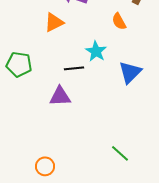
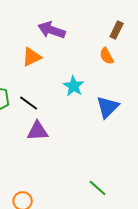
orange semicircle: (119, 21) -> (107, 56), moved
black line: (74, 68) -> (29, 103), moved, turned 42

